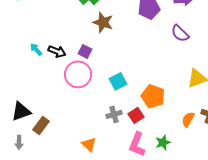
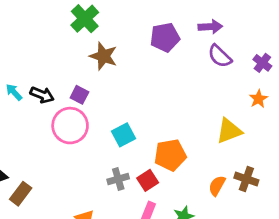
purple semicircle: (180, 33) -> (220, 56), moved
orange pentagon: (153, 96) -> (170, 155), turned -30

